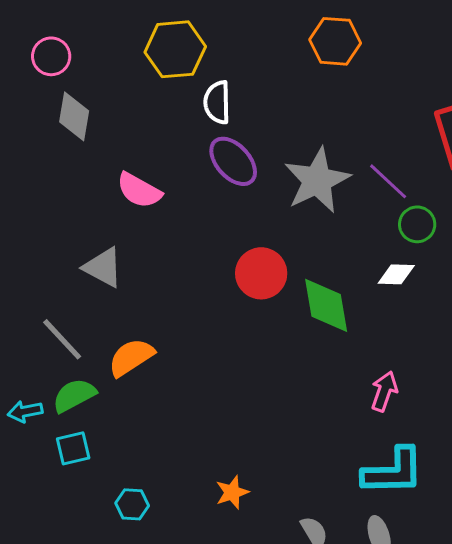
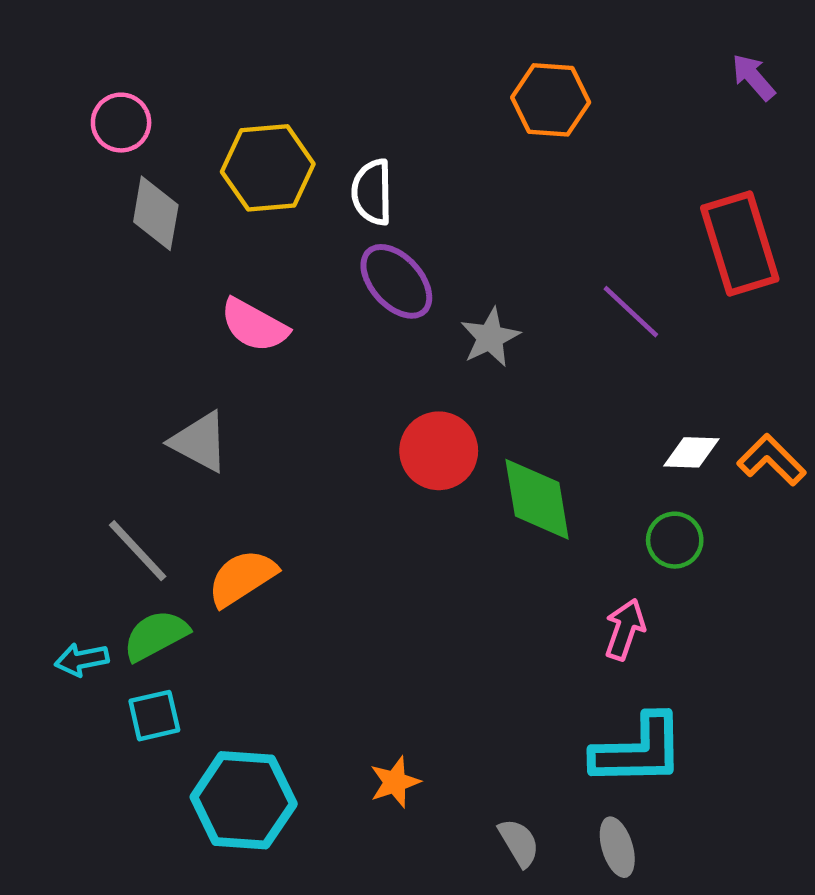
yellow hexagon: (175, 49) -> (268, 168), moved
gray star: (317, 180) -> (490, 337), moved, size x0.6
green circle: (417, 224) -> (675, 540), moved
white diamond: (396, 274) -> (691, 452), moved
cyan hexagon: (132, 504) -> (244, 800), size x2.0

